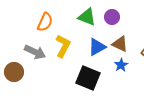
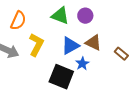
blue star: (121, 65) -> (82, 64), moved

